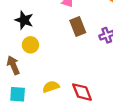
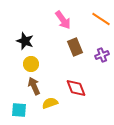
brown arrow: (13, 65) -> (34, 86), moved
red diamond: (82, 92) -> (76, 88), moved

